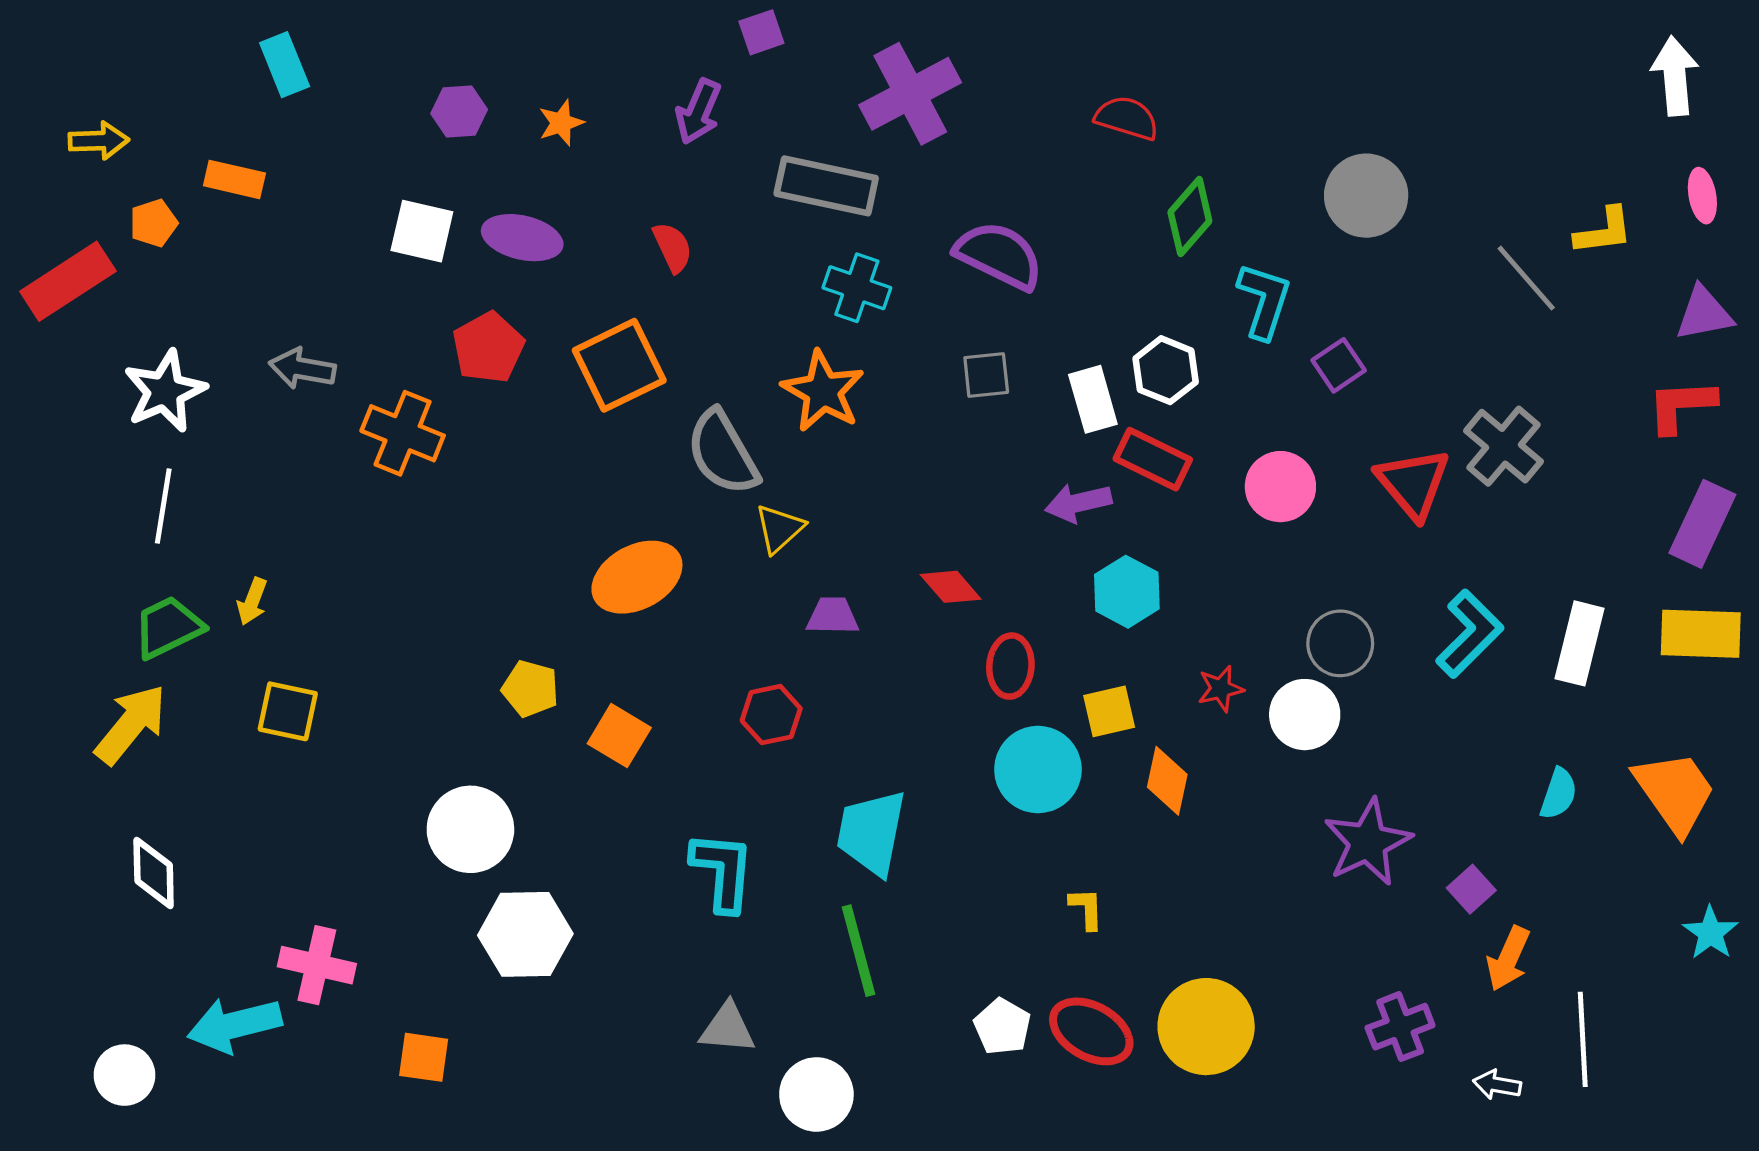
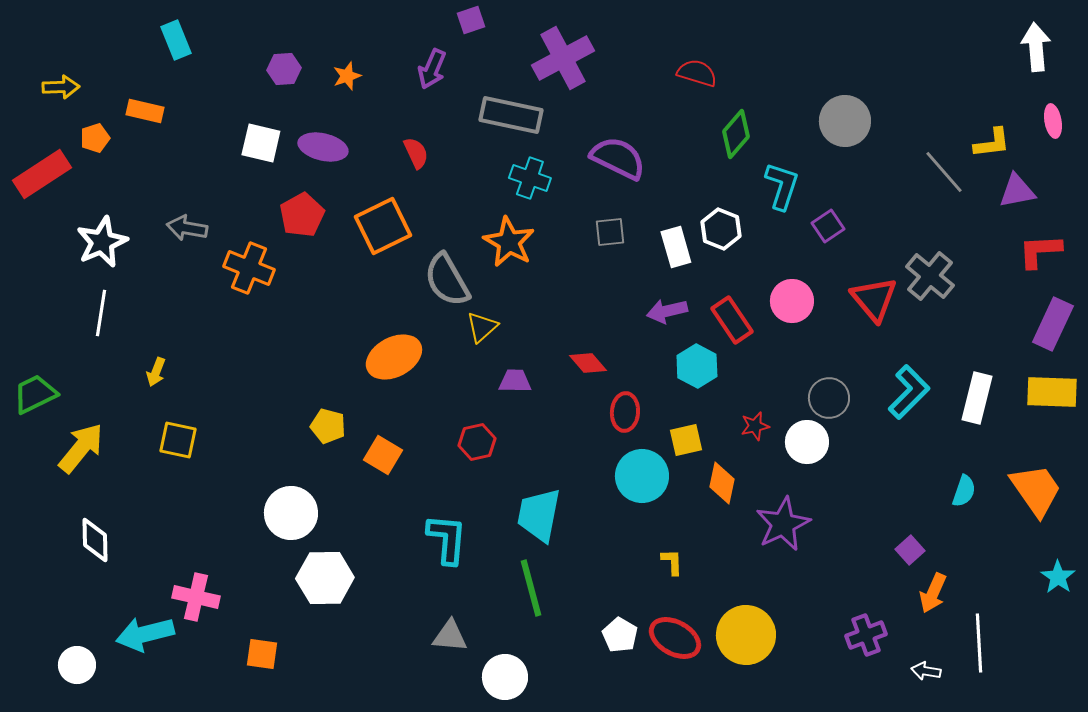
purple triangle: (1704, 314) -> (1017, 191), moved
red rectangle: (1153, 459) -> (732, 320), moved, turned 30
green trapezoid: (168, 627) -> (35, 394), moved
purple star: (1368, 842) -> (783, 524), moved

